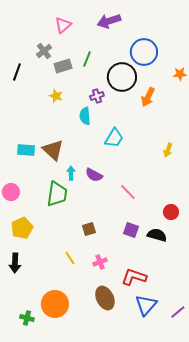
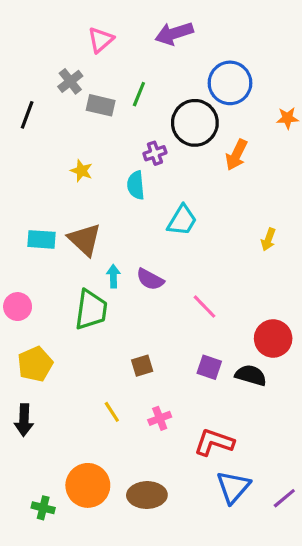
gray rectangle: (63, 66) -> (101, 105), turned 30
yellow star: (56, 96) -> (81, 171), moved
red circle: (171, 212) -> (273, 338), size x1.5
brown ellipse: (105, 298) -> (147, 495), moved, turned -65

